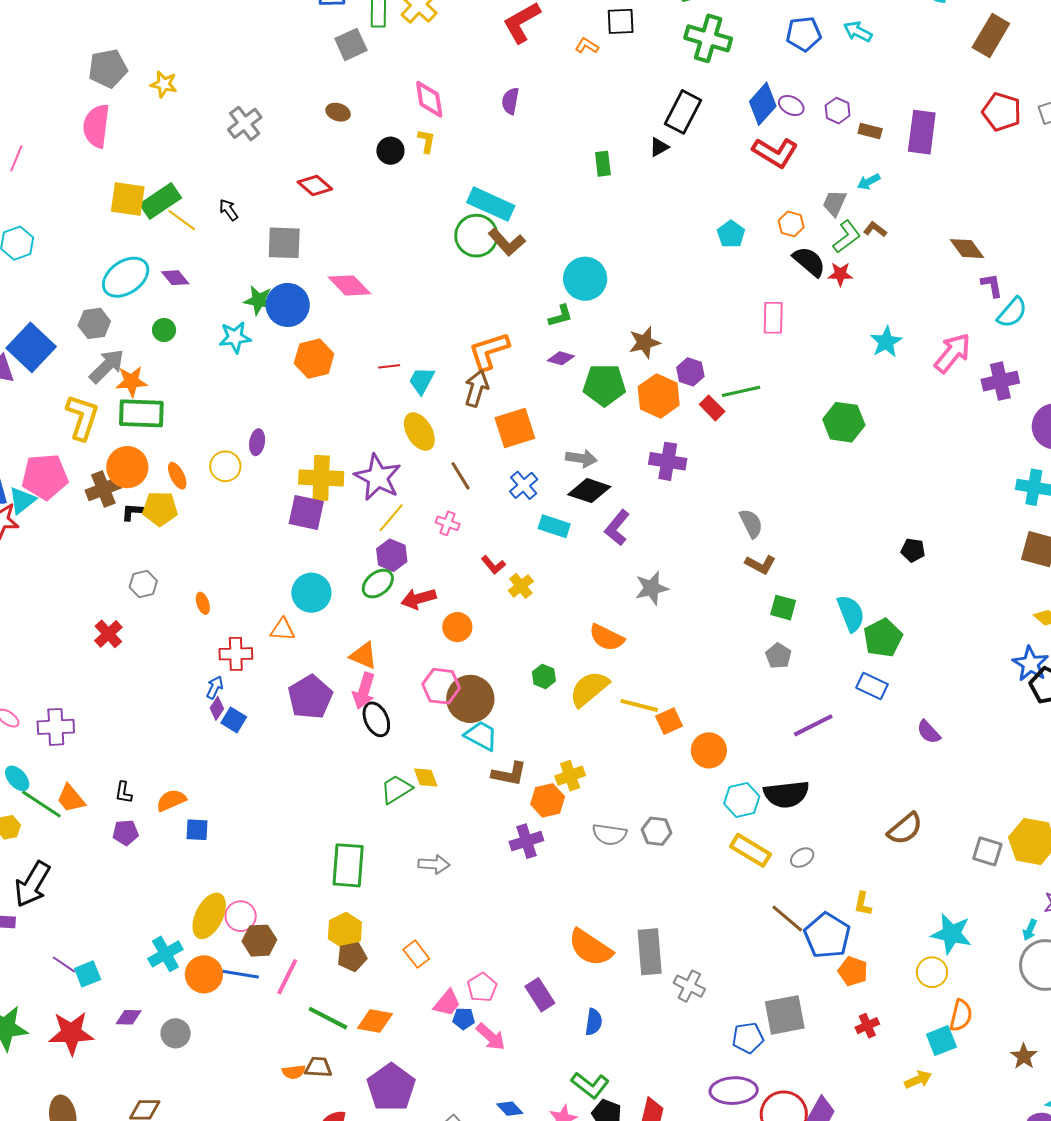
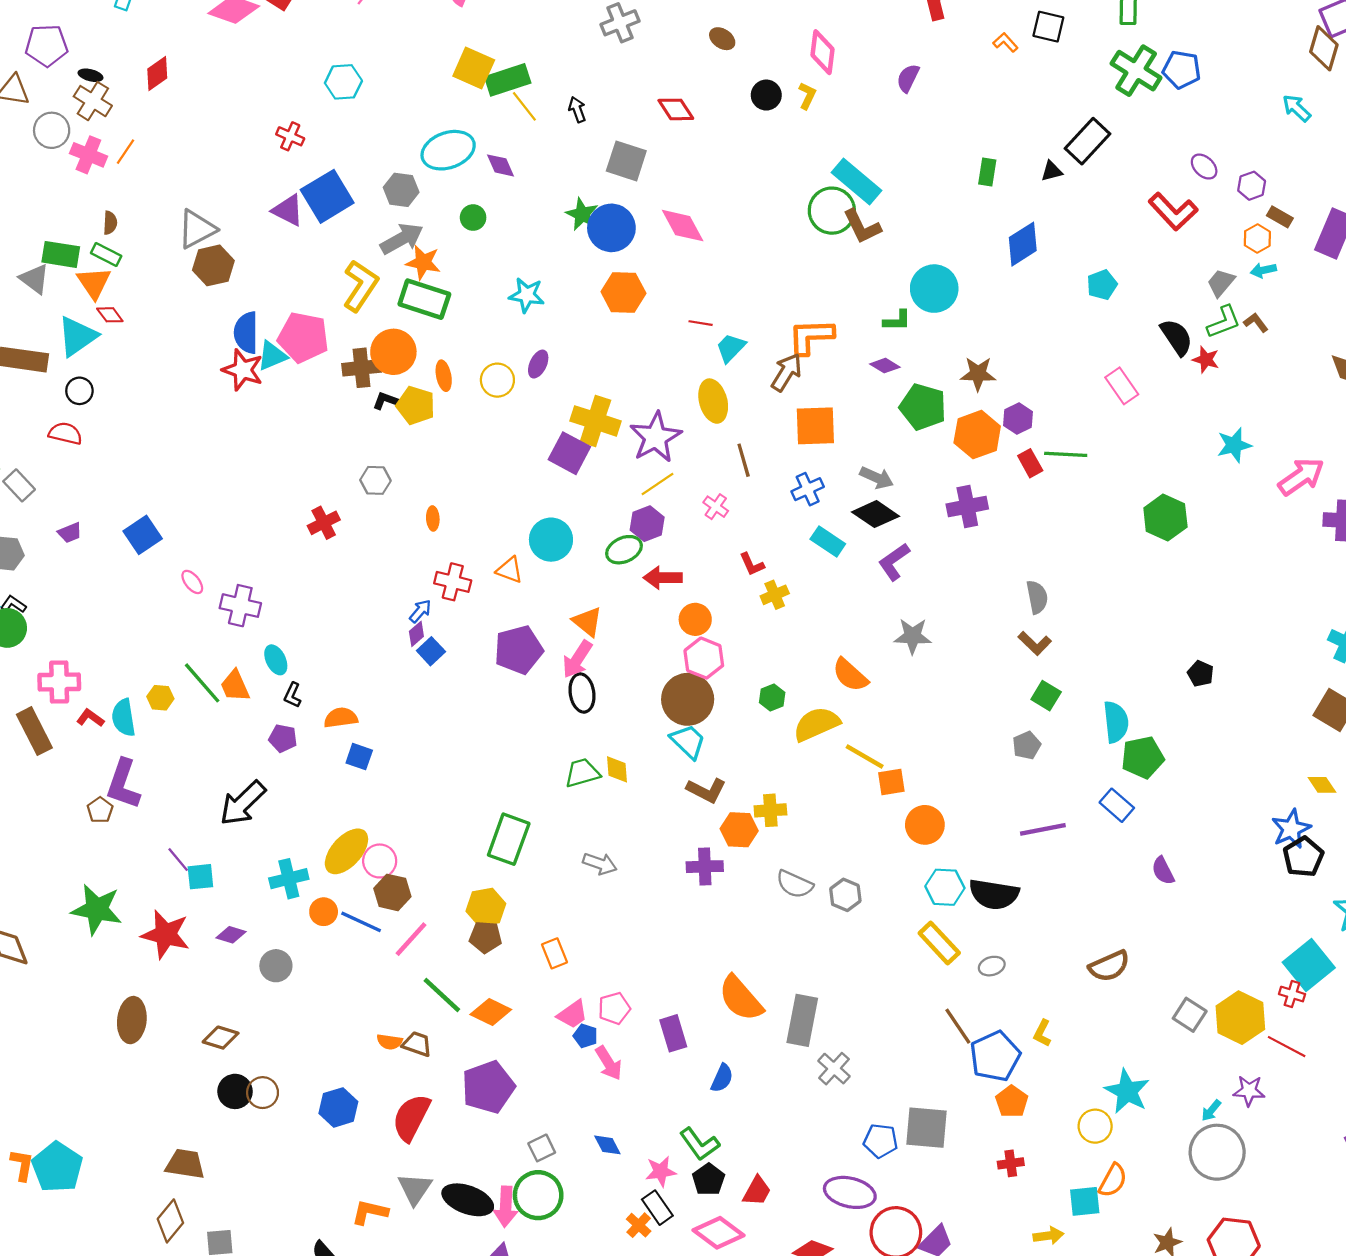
blue pentagon: (804, 34) -> (1182, 70), moved
blue diamond: (763, 104) -> (1023, 244), moved
orange hexagon: (791, 224) -> (1257, 238), moved
pink rectangle: (773, 318) -> (1122, 386), turned -52
cyan star: (235, 337) -> (527, 295), moved
purple cross: (668, 461) -> (967, 506), turned -36
pink hexagon: (441, 686) -> (704, 658), moved
cyan ellipse: (17, 778) -> (276, 660), moved
black arrow: (32, 884) -> (243, 803), moved
orange circle: (204, 974) -> (324, 912), size x0.7

